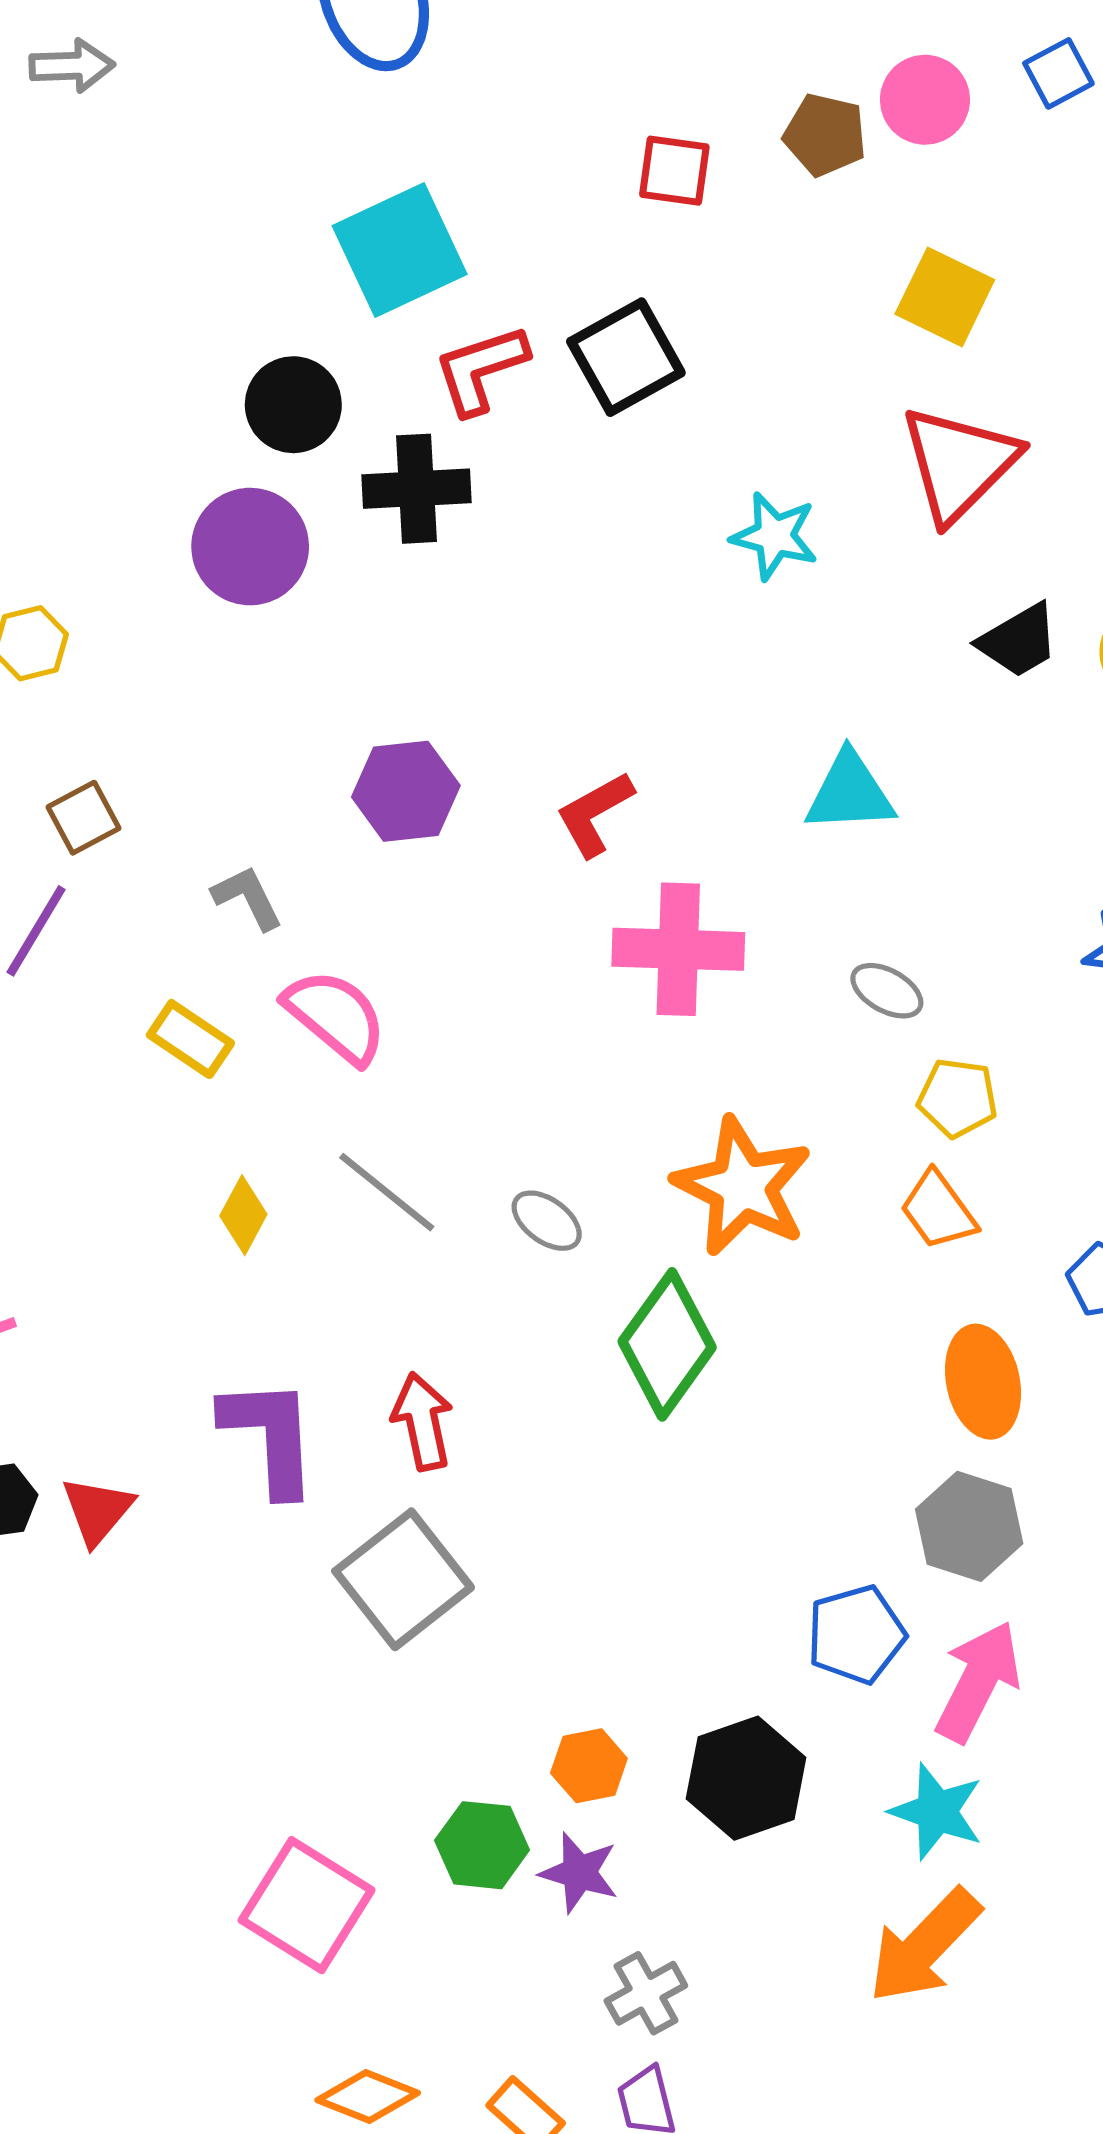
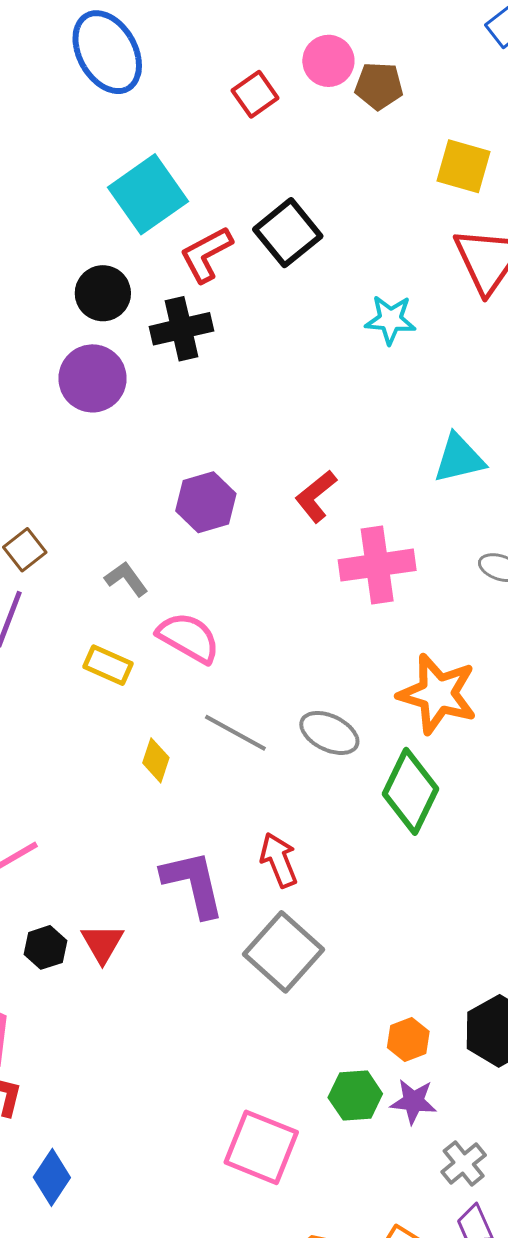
pink circle: (925, 100) -> (328, 61), moved
red square: (674, 171) -> (255, 94), moved, turned -33
gray ellipse: (547, 1221) -> (329, 733), size x1.4

